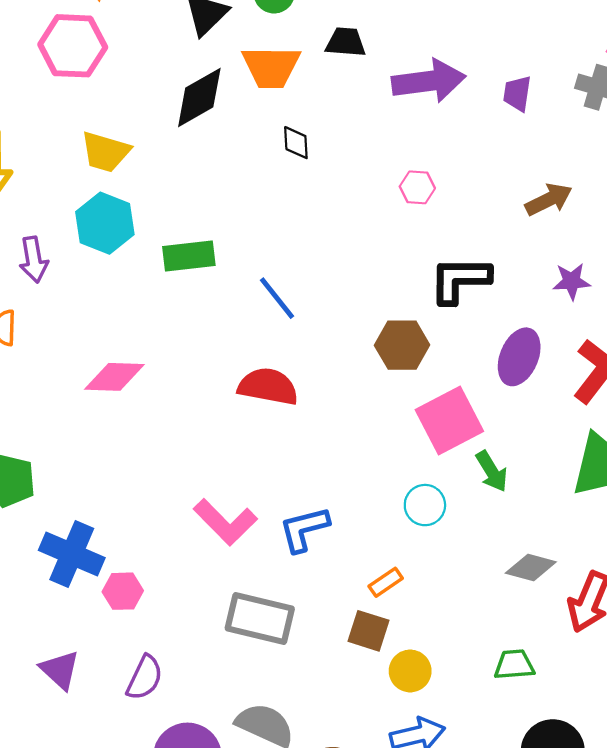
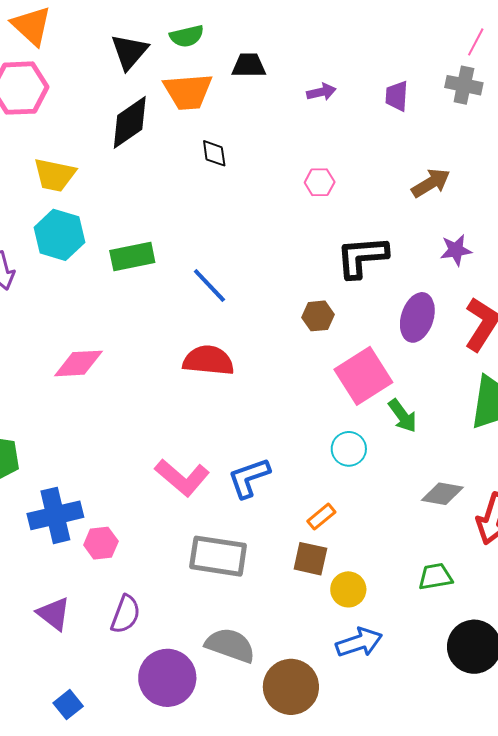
purple arrow: (429, 81) -> (321, 92), size x0.5
brown hexagon: (402, 345) -> (318, 316), size x0.7
blue cross: (72, 554) -> (55, 515), turned -32

